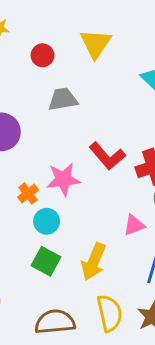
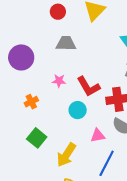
pink star: (63, 179) -> (59, 81), moved, size x0.6
cyan circle: (47, 221) -> (78, 110), moved
green square: (46, 261) -> (37, 138), moved

